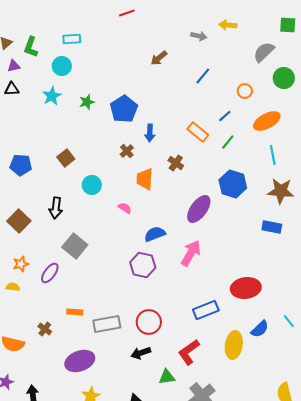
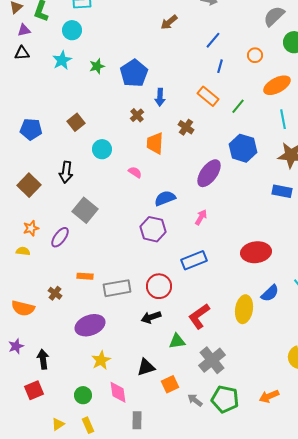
blue line: (225, 116) -> (220, 66), moved, turned -32
pink arrow: (191, 253) -> (201, 217), size x0.6
blue rectangle: (206, 310) -> (194, 260), moved

